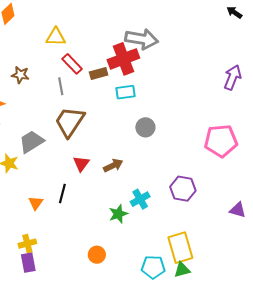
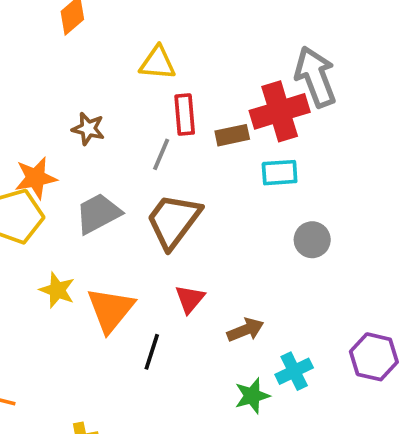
gray arrow: (142, 39) -> (315, 77), turned -124
red rectangle: (72, 64) -> (185, 115), turned 35
gray line: (61, 86) -> (161, 154), turned 30
gray trapezoid: (31, 142) -> (98, 213), moved
brown arrow: (113, 165) -> (245, 330), moved
orange triangle: (36, 203) -> (111, 310), moved, size x1.8

